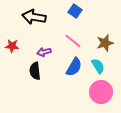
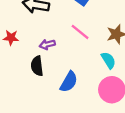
blue semicircle: (74, 67) -> (69, 82), moved

